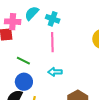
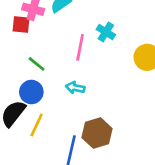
cyan cross: (53, 19) -> (106, 32), moved

